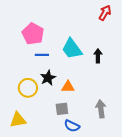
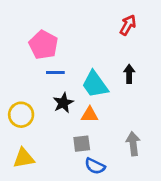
red arrow: (105, 13) -> (128, 25), moved
cyan trapezoid: (72, 49) -> (95, 84), moved
yellow circle: (28, 88) -> (21, 115), moved

